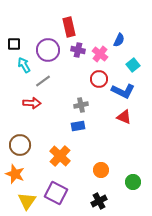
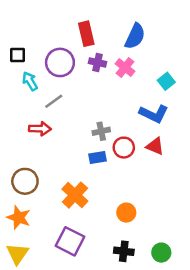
blue semicircle: (119, 40) -> (135, 36), moved, size x1.5
red circle: (99, 79) -> (124, 148), moved
green circle: (133, 182) -> (161, 253), moved
yellow triangle: (27, 201) -> (17, 254), moved
black cross: (99, 201) -> (124, 251), turned 35

